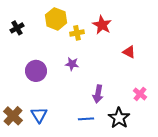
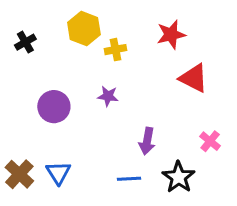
red star: (102, 25) -> (171, 35), moved, turned 30
red triangle: (129, 52) -> (194, 78), size x1.5

